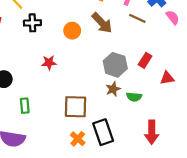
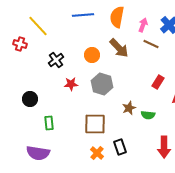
black cross: (32, 23) -> (56, 60), moved, turned -35
gray hexagon: (115, 65) -> (102, 84), moved
black rectangle: (103, 132) -> (120, 147), size x0.7

